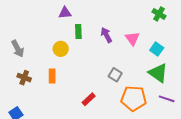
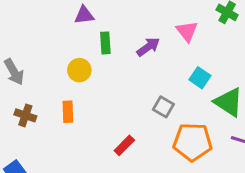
purple arrow: (106, 35) -> (148, 47), turned 84
pink triangle: (132, 38) -> (187, 31), moved
cyan square: (157, 49) -> (200, 78), moved

